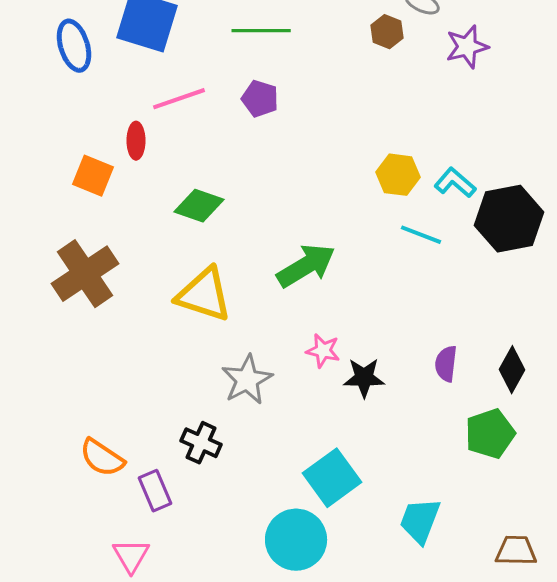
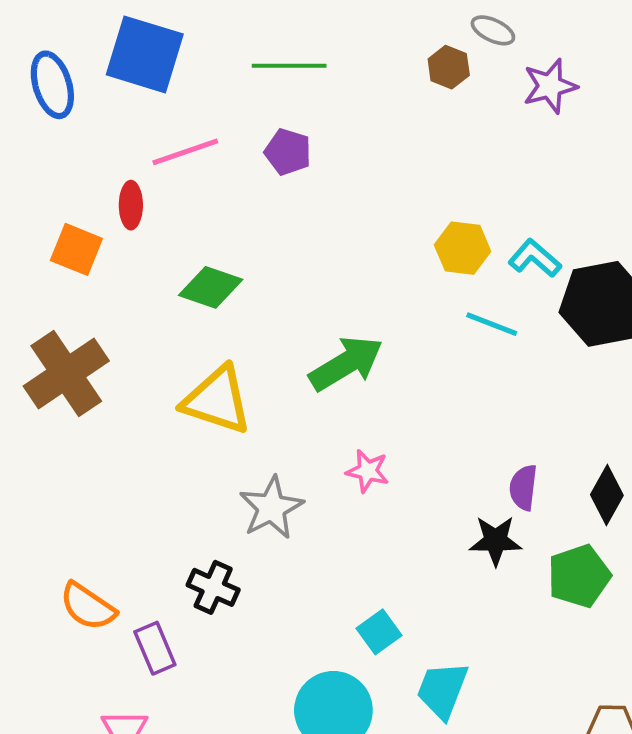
black star: (364, 378) -> (495, 541), moved
cyan square: (332, 478) -> (379, 632), size x0.6
cyan trapezoid: (420, 521) -> (442, 690), moved

